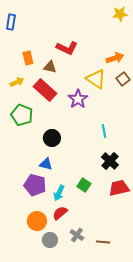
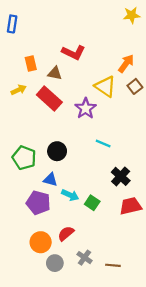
orange arrow: (115, 58) -> (126, 63), turned -36
green pentagon: (22, 115) -> (24, 158), moved
cyan line: (104, 131) -> (103, 144), moved, turned -56
cyan arrow: (59, 193) -> (70, 195), moved, turned -91

